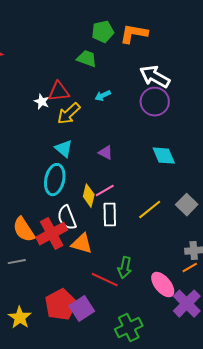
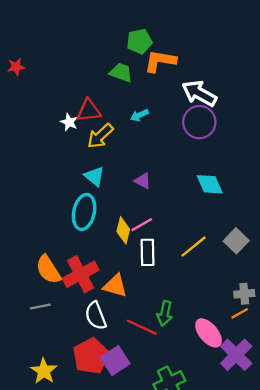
orange L-shape: (134, 34) -> (160, 61), moved
white semicircle: (67, 218) -> (96, 316), moved

